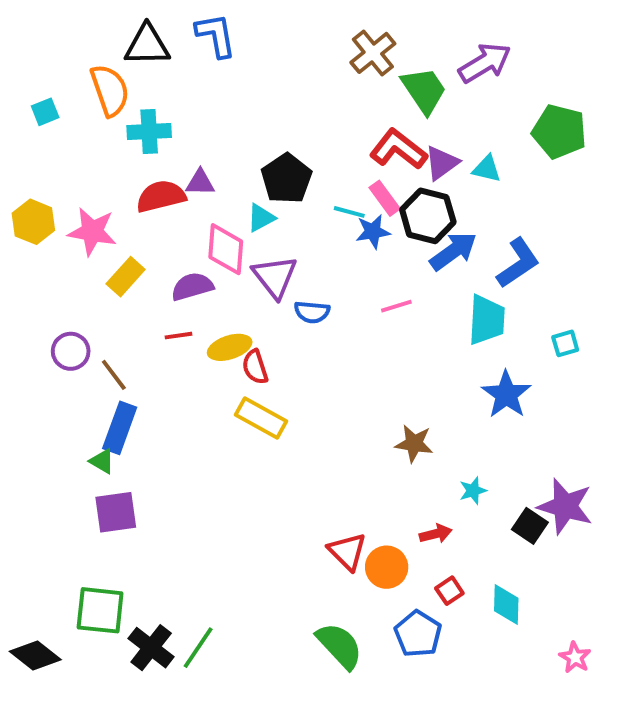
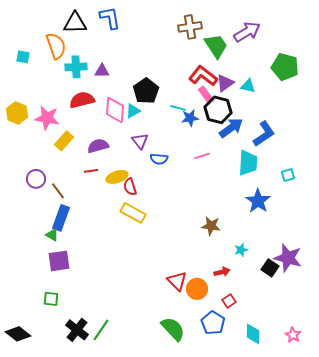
brown cross: (373, 53) -> (190, 27), turned 30
cyan square: (45, 112) -> (23, 57), turned 32
purple triangle: (200, 183) -> (102, 71), moved
pink rectangle: (385, 198) -> (206, 95), moved
pink diamond: (226, 249) -> (115, 110), moved
purple triangle: (275, 277) -> (140, 141), size x0.7
cyan diamond: (506, 604) -> (253, 334), moved
green square: (100, 610) -> (51, 299), moved, size x0.6

